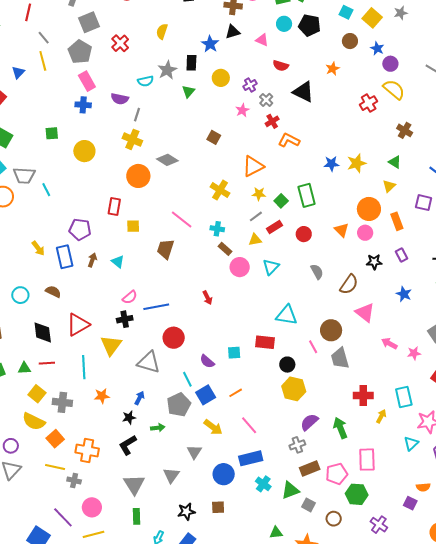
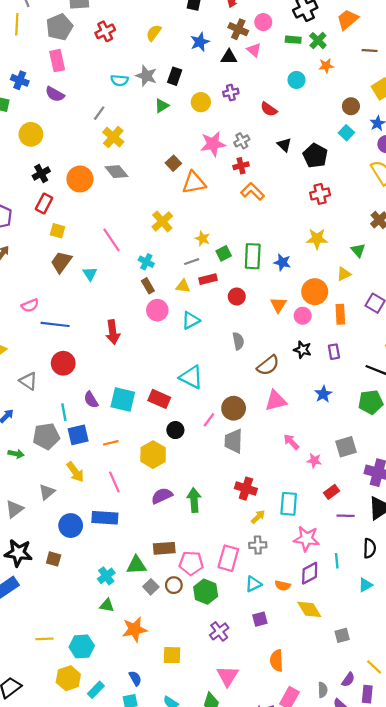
cyan square: (346, 12) -> (346, 133), moved
cyan circle: (284, 24) -> (296, 80), moved
black pentagon: (309, 25) -> (315, 156), moved
pink triangle: (262, 40) -> (254, 50), moved
blue star: (210, 44) -> (200, 42), moved
orange star: (333, 69) -> (326, 66), moved
gray star: (167, 70) -> (146, 76), turned 30
purple cross: (250, 85) -> (231, 93), moved
black triangle: (303, 92) -> (284, 145), size x0.6
purple semicircle: (120, 99) -> (55, 94), moved
red cross: (369, 103) -> (320, 194), moved
blue cross: (83, 105) -> (20, 80), moved
pink star: (242, 110) -> (213, 144), size x1.6
yellow cross: (132, 139) -> (113, 137), moved
blue star: (331, 164) -> (282, 262), moved
orange triangle: (253, 166) -> (194, 183), moved
brown trapezoid: (165, 249) -> (61, 262), moved
cyan triangle: (118, 262) -> (90, 274), moved
red arrow: (207, 298) -> (113, 332), size x1.5
pink triangle: (365, 312) -> (276, 401), turned 50
black cross: (125, 319) -> (41, 174), moved, turned -35
pink line: (313, 347) -> (209, 420), turned 48
cyan square: (234, 353) -> (123, 399), size x1.6
gray triangle: (149, 362) -> (28, 381), size x0.7
yellow hexagon: (294, 389) -> (153, 455), moved
purple semicircle: (309, 422) -> (162, 496), moved
green arrow: (340, 428) -> (194, 500), moved
cyan triangle: (411, 443) -> (253, 584), moved
gray cross: (297, 445) -> (258, 545), moved
cyan cross: (263, 484) -> (106, 576), moved
orange semicircle: (423, 487) -> (283, 586), moved
purple square: (410, 503) -> (260, 619), turned 32
black star: (186, 512) -> (18, 553), size x1.4
brown circle: (334, 519) -> (174, 585), moved

